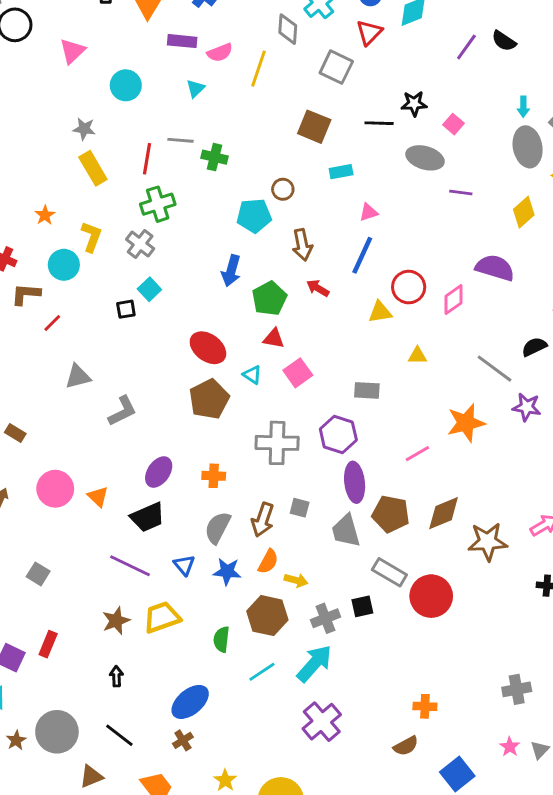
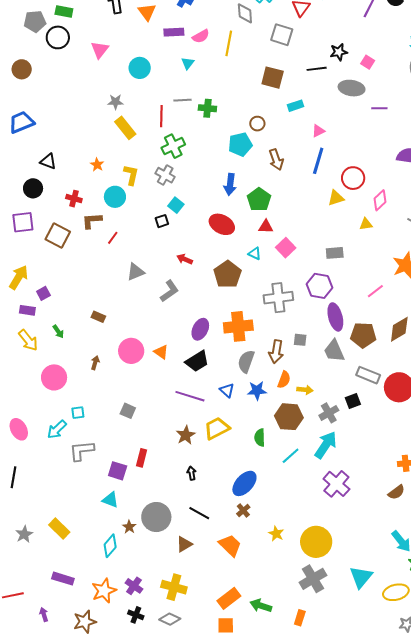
red arrow: (318, 288) -> (185, 259), moved
pink diamond: (454, 300) -> (380, 200), moved
red ellipse: (208, 348) -> (222, 224), moved
orange cross: (214, 476) -> (238, 326), size x1.8

